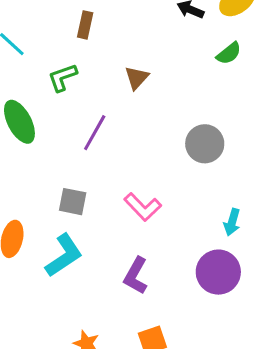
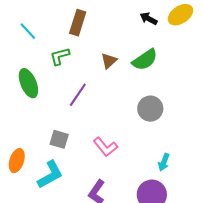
brown rectangle: (85, 25) -> (78, 23), size x1.4
green semicircle: (229, 53) -> (145, 60), moved, size x1.5

